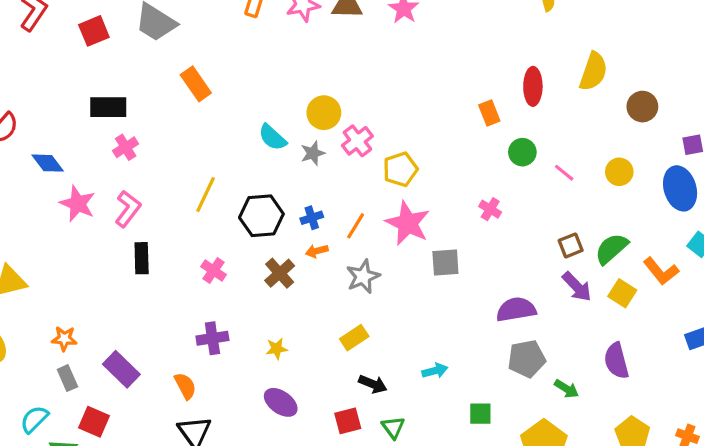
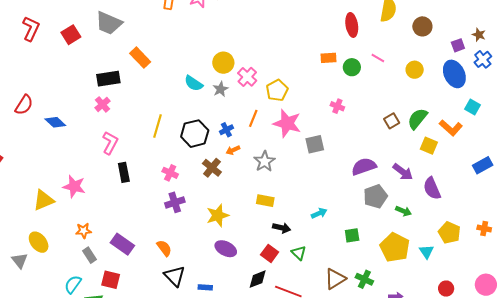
black rectangle: (108, 107) -> (108, 79), moved
orange rectangle: (489, 113) -> (329, 58), moved, turned -63
pink line: (564, 173) -> (378, 58), moved
pink star: (78, 204) -> (74, 186), moved
orange line: (356, 226) -> (253, 118), moved
purple arrow: (577, 287) -> (403, 172), moved
purple cross: (212, 338) -> (175, 202), moved
yellow rectangle: (354, 338) -> (265, 201), turned 54
yellow star: (277, 349) -> (218, 215), size x1.6
red square: (348, 421) -> (270, 253), turned -30

